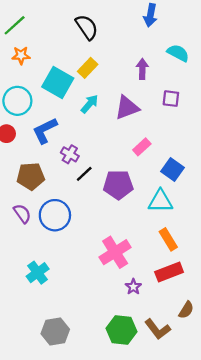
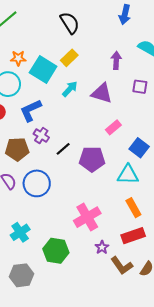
orange star: (21, 55) -> (18, 58), moved
purple triangle: (127, 108) -> (102, 93), turned 35
purple cross: (70, 154) -> (41, 136), moved
brown L-shape: (158, 329) -> (122, 266), moved
green hexagon: (121, 330) -> (56, 251), moved
gray hexagon: (55, 332) -> (22, 275), moved

